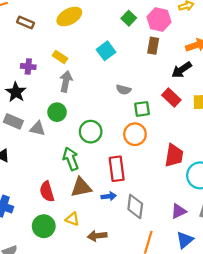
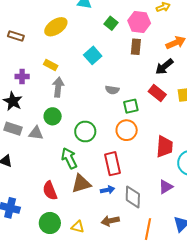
purple triangle: (179, 211) -> (166, 187), moved
yellow triangle: (72, 219) -> (78, 227), moved
brown arrow: (97, 236) -> (110, 221), moved

